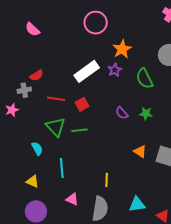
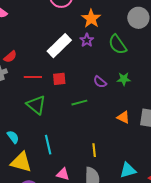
red square: (82, 104) -> (59, 79), turned 32
green line: (80, 130) -> (79, 103), moved
cyan semicircle: (37, 148) -> (13, 137), moved
yellow triangle: (33, 181) -> (21, 162), size x1.6

